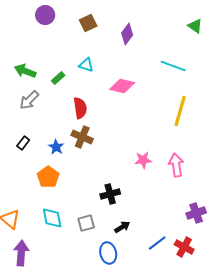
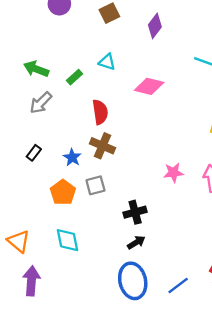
gray square: (86, 223) -> (95, 185), moved
black arrow: (122, 227) -> (136, 242), moved
blue line: (157, 243) -> (178, 286), moved
blue ellipse: (108, 253) -> (133, 281), size x1.4

